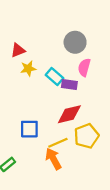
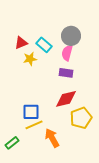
pink semicircle: (84, 67) -> (67, 53), moved
cyan rectangle: (54, 77) -> (44, 45), moved
yellow line: (58, 143) -> (34, 125), moved

